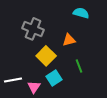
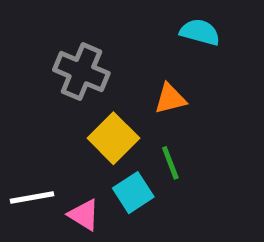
green line: (79, 66) -> (170, 163), moved
pink triangle: (34, 87) -> (84, 215), turned -32

